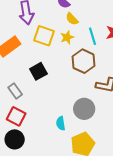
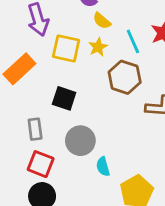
black square: (38, 71) -> (64, 98), turned -36
gray rectangle: (15, 91) -> (35, 129), turned 35
gray circle: (84, 109) -> (80, 141), moved

